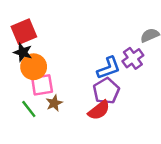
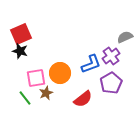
orange circle: (34, 67) -> (60, 73), moved
purple pentagon: (106, 91) -> (111, 83), moved

